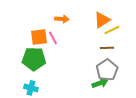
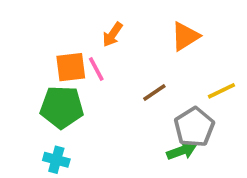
orange arrow: (62, 19) -> (113, 34), turned 120
yellow line: (112, 30) -> (221, 91), moved
brown line: (107, 48) -> (154, 93), moved, turned -32

